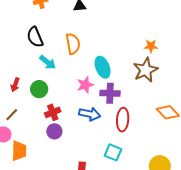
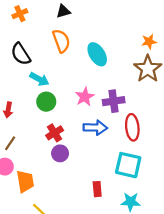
orange semicircle: (73, 44) -> (61, 41), moved
cyan ellipse: (103, 67) -> (97, 54), moved
green circle: (39, 89) -> (46, 102), moved
cyan square: (113, 152) -> (128, 165), size x1.4

